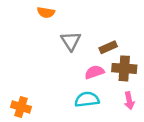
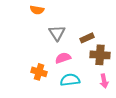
pink semicircle: (94, 72) -> (63, 58), moved
orange cross: (21, 107) -> (39, 72), moved

